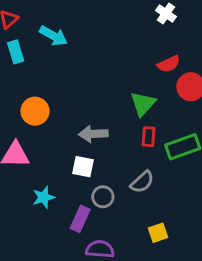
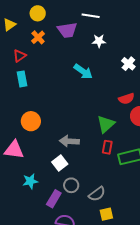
cyan arrow: (53, 36) -> (83, 72), moved
white square: (83, 167) -> (60, 163), turned 35
gray semicircle: (142, 182) -> (97, 194), moved

